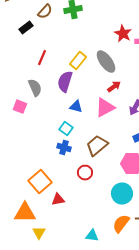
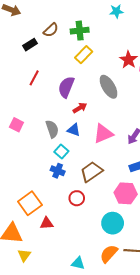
red line: (42, 58) -> (34, 78), moved
yellow rectangle: (78, 61) -> (84, 55), moved
purple semicircle: (65, 82) -> (66, 87), moved
red arrow: (114, 87) -> (80, 108), moved
gray semicircle: (35, 88) -> (52, 129), moved

